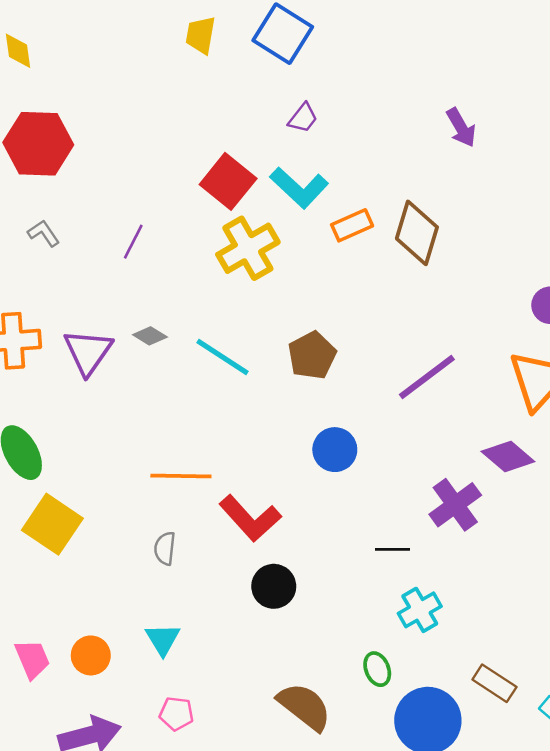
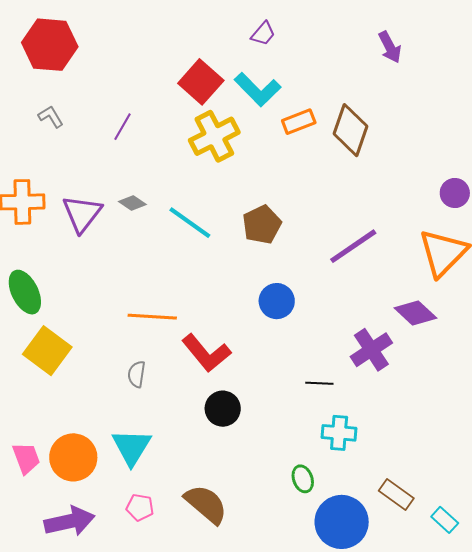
cyan cross: (420, 610) -> (339, 433), turned 32
cyan triangle: (163, 639) -> (132, 447), size x1.4
orange circle: (91, 655) -> (73, 457), size x1.5
brown semicircle: (304, 706) -> (206, 504), moved

